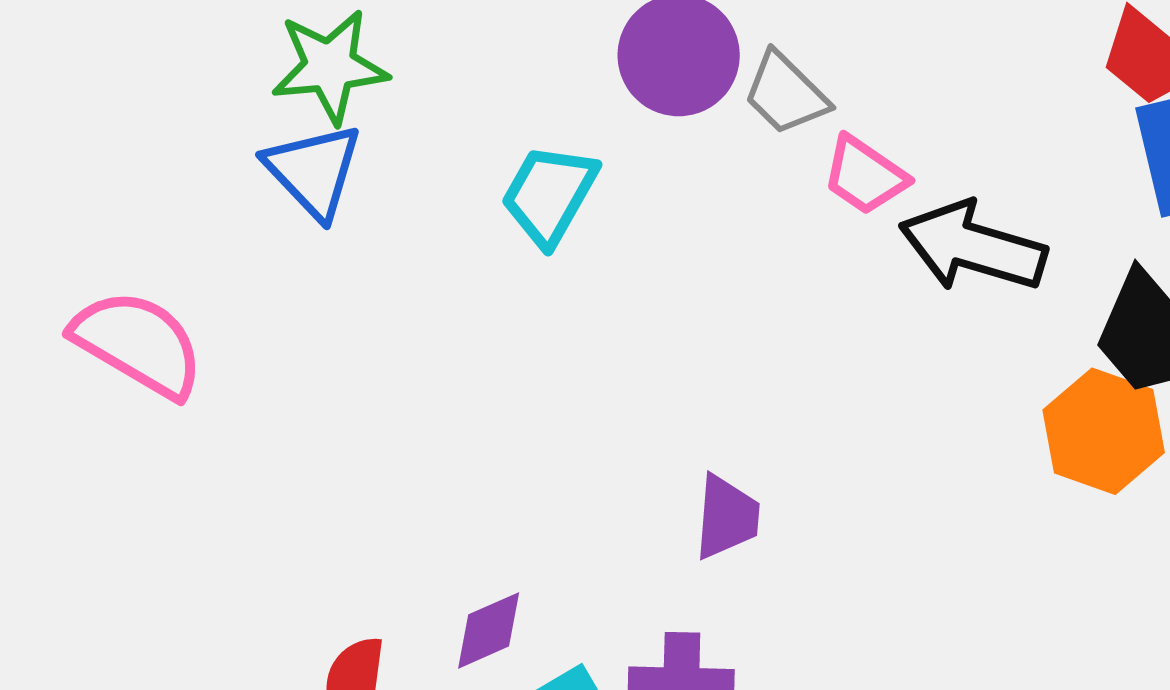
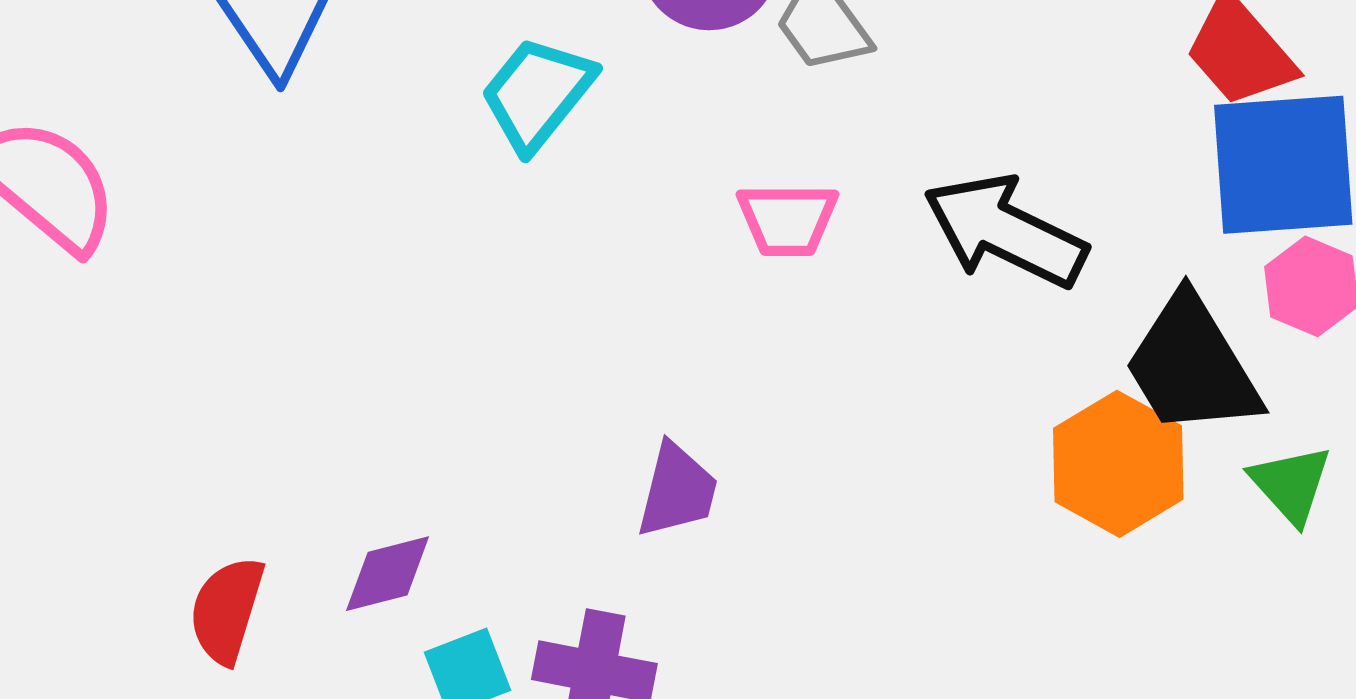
pink trapezoid: (865, 175) -> (788, 219), moved, turned -44

